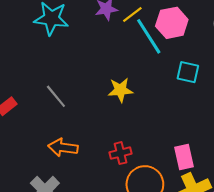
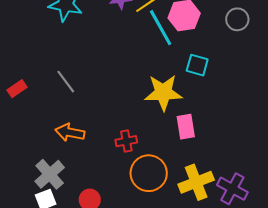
yellow star: (120, 90) -> (163, 92), moved, size x1.5
pink rectangle: (184, 157) -> (186, 127), moved

